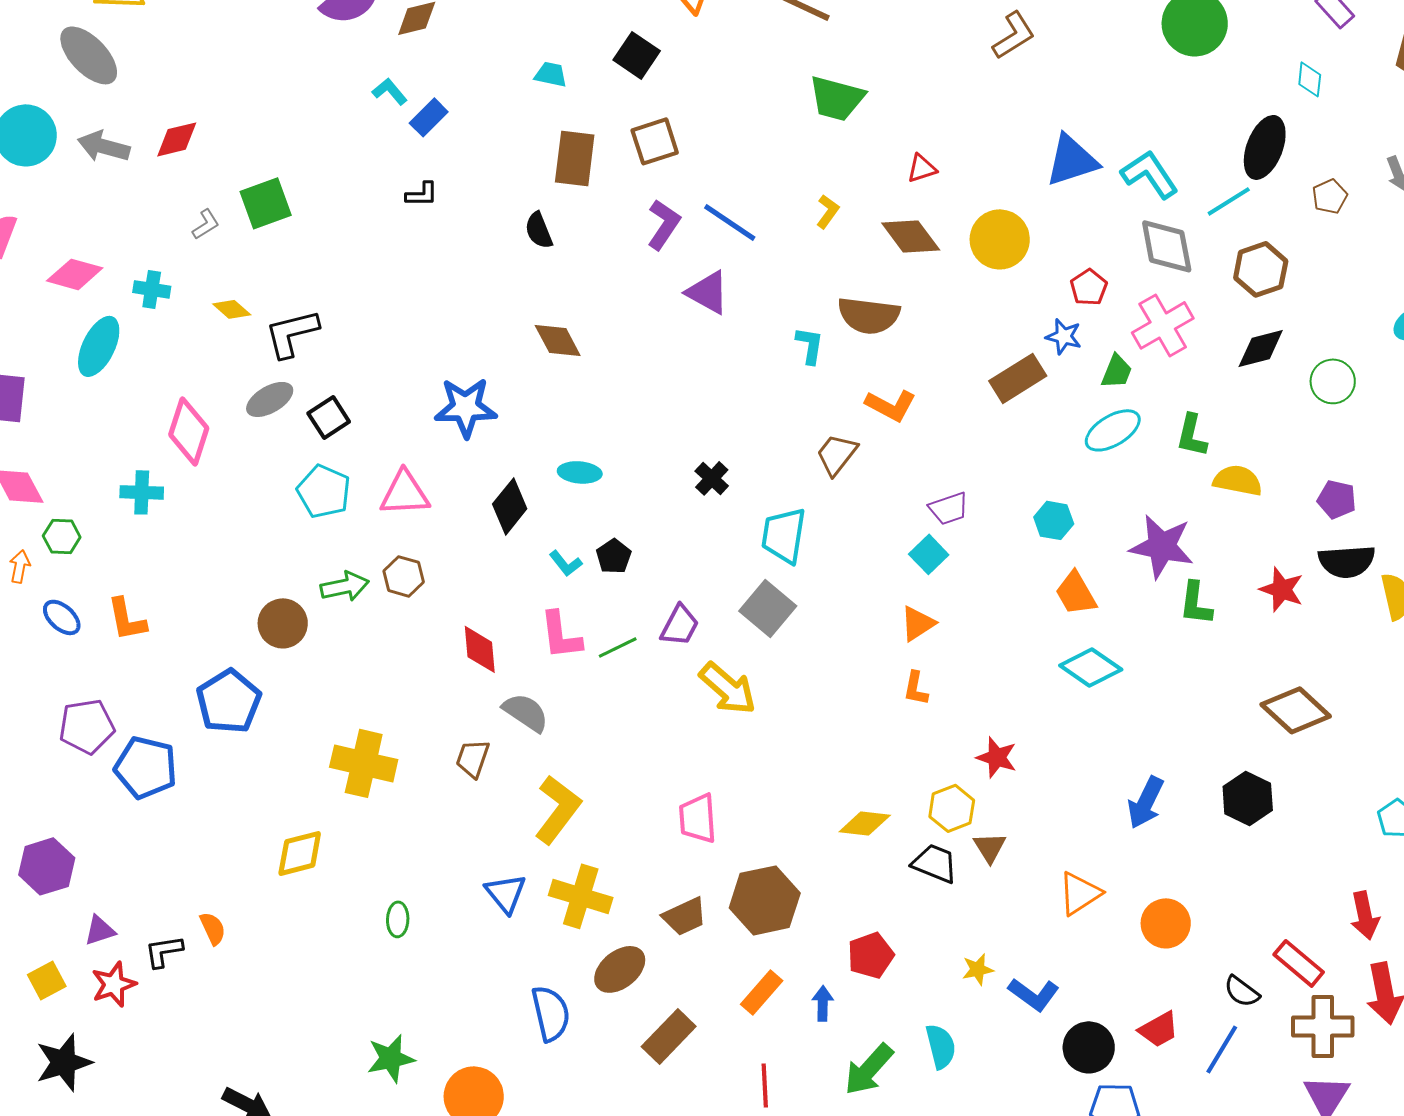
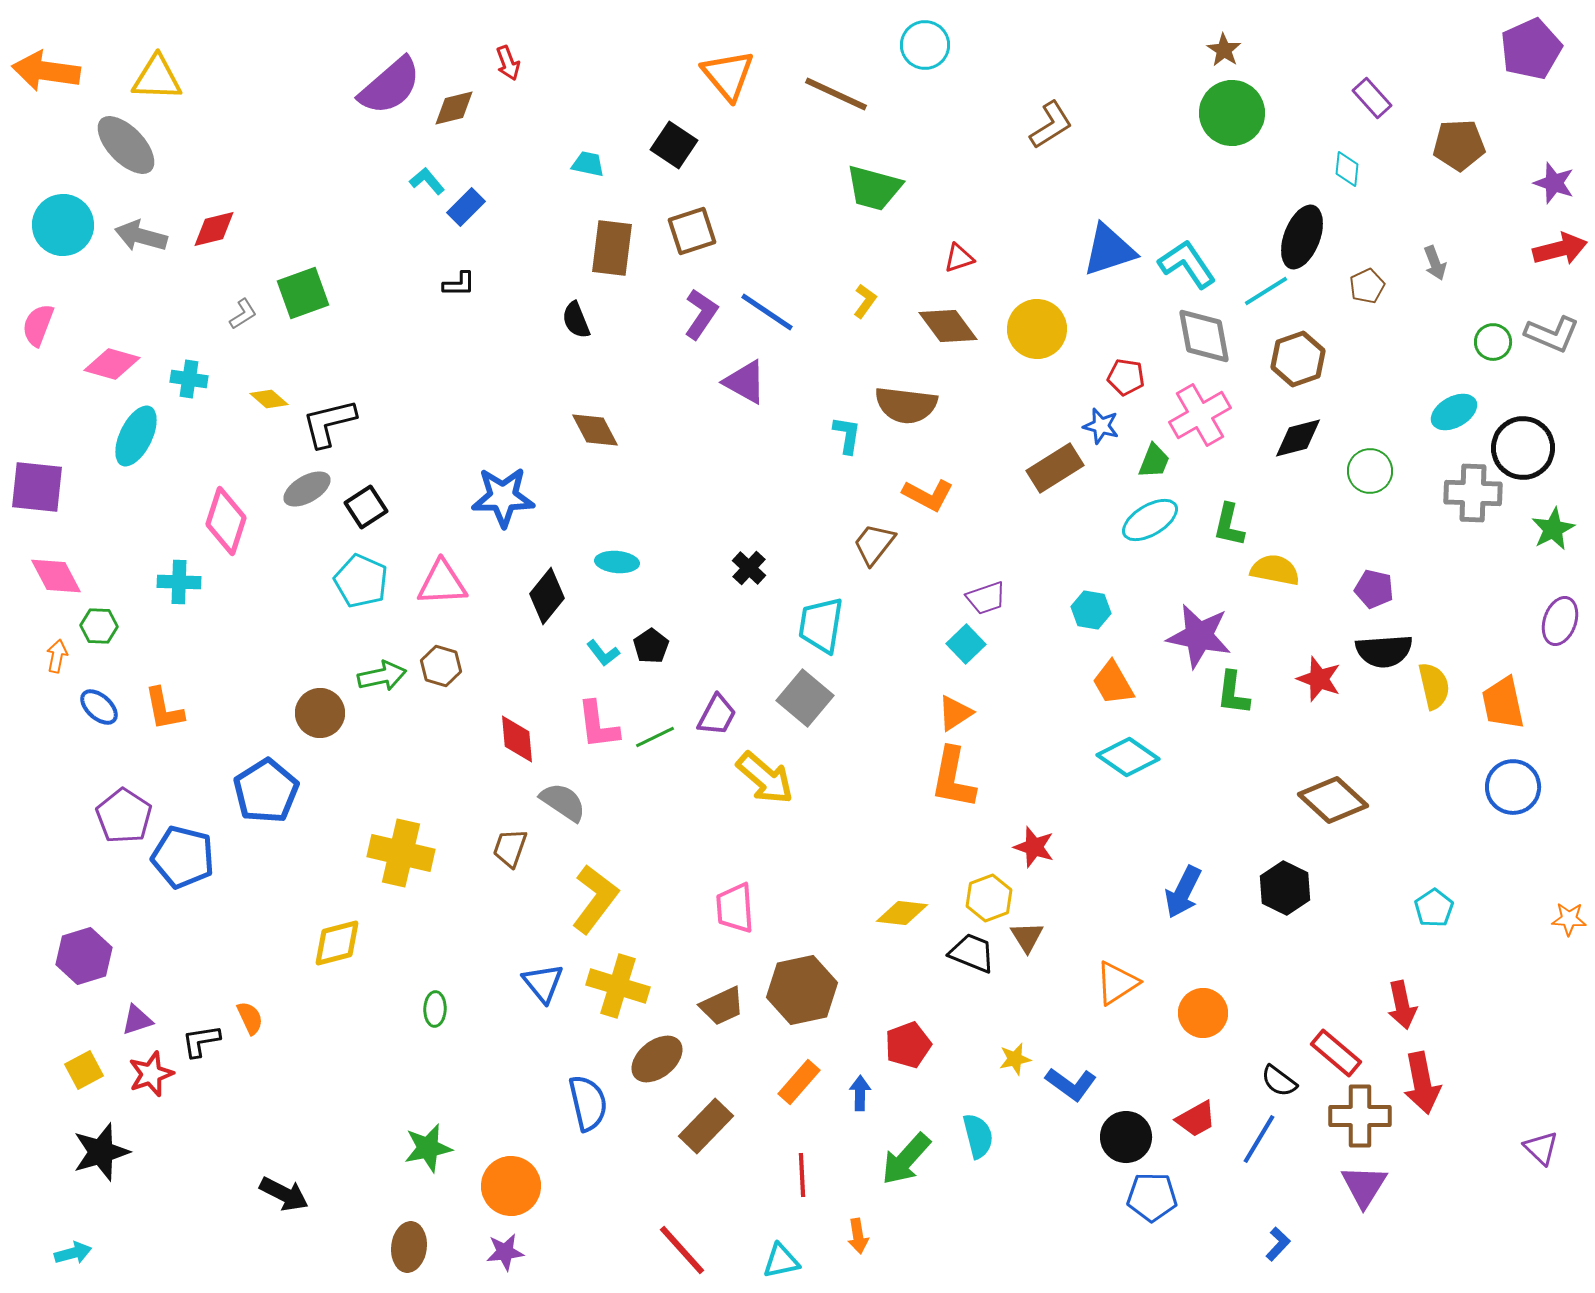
red pentagon: (1089, 287) -> (1126, 377), turned -30
orange L-shape: (916, 688) -> (953, 778), size x1.8
purple pentagon: (87, 726) -> (124, 816), turned -30

